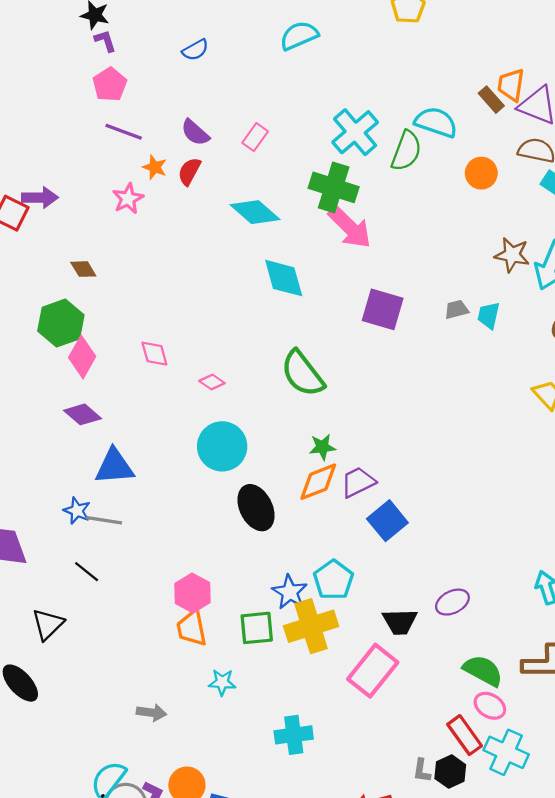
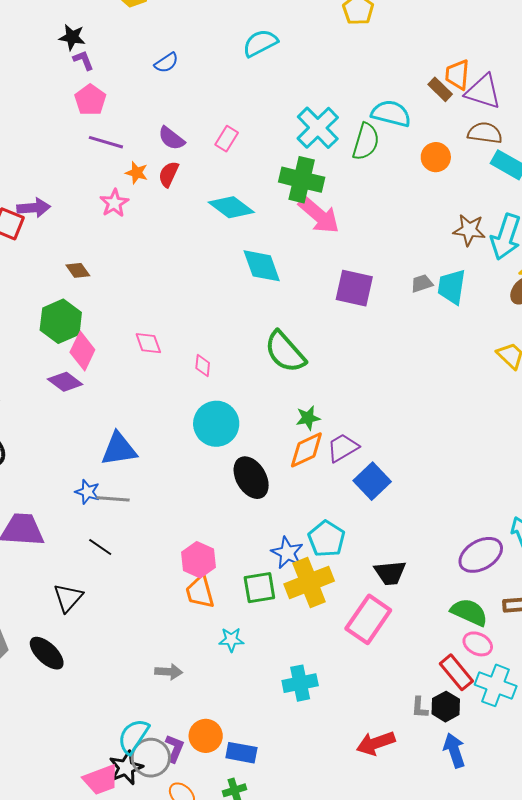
cyan trapezoid: (489, 315) -> (452, 287), size x1.4
pink diamond: (212, 382) -> (203, 365), turned 65
purple diamond: (82, 414) -> (65, 382), moved
purple ellipse: (452, 602) -> (481, 555), moved, size x1.4

